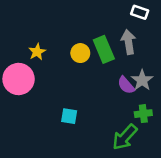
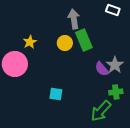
gray arrow: (128, 42) -> (74, 19), moved

